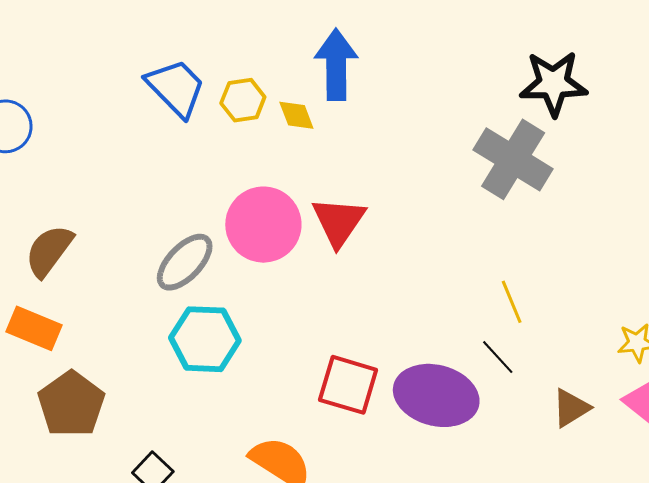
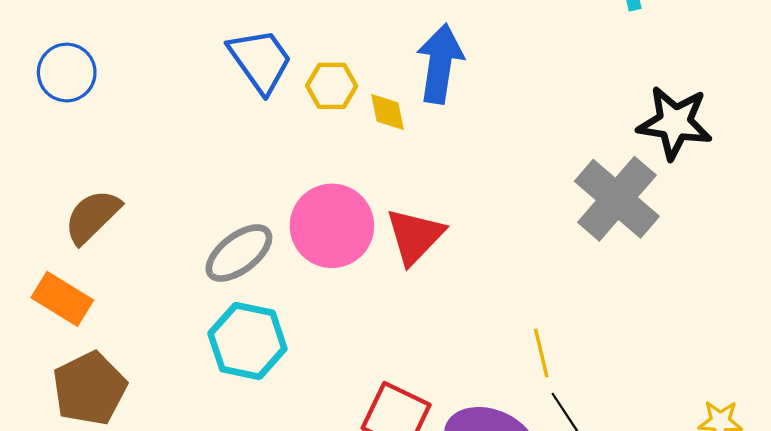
yellow line: (512, 302) -> (541, 353), moved

